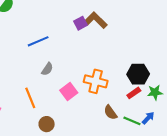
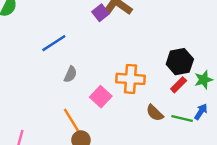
orange line: (30, 98) -> (72, 120), moved

